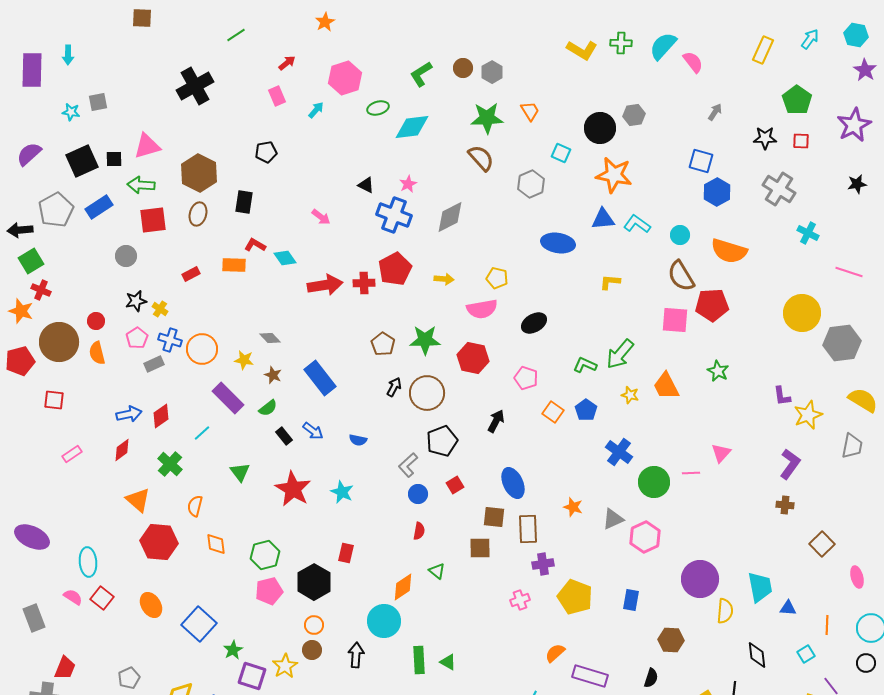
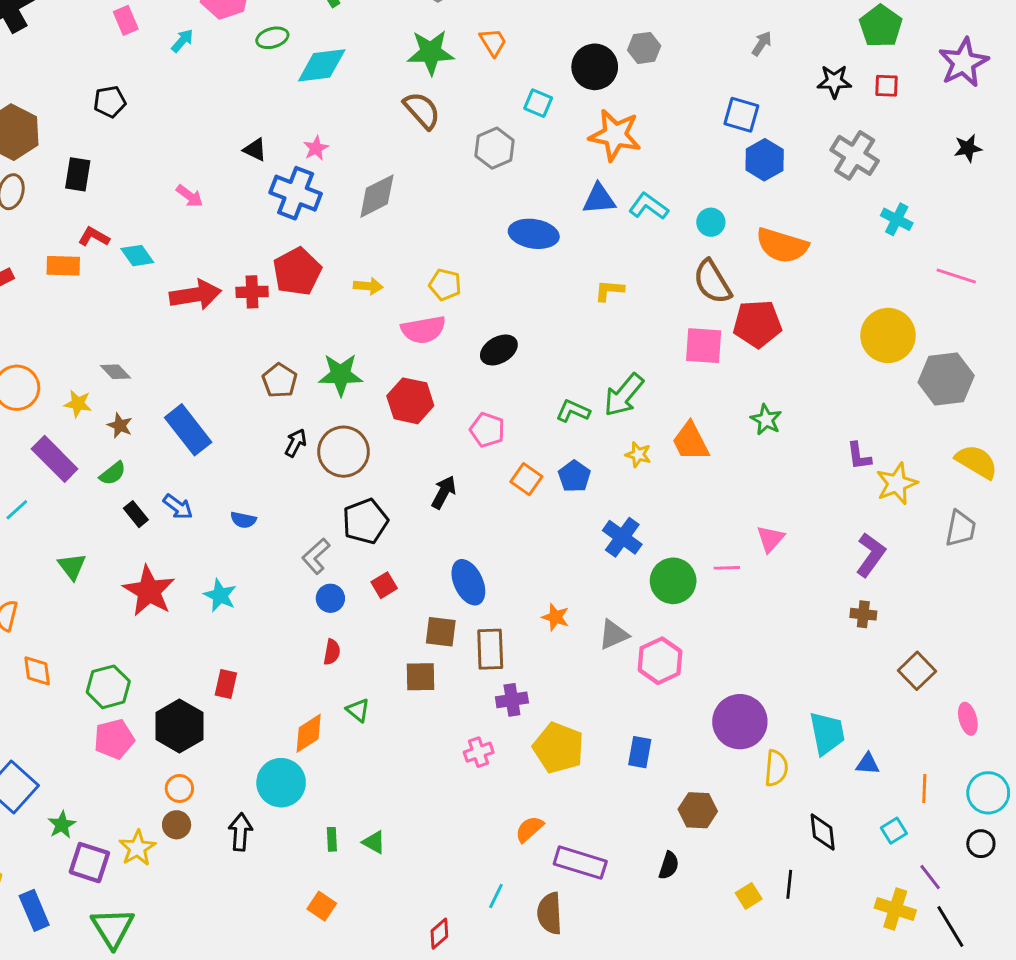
green rectangle: (419, 660) -> (332, 839), size x0.6

